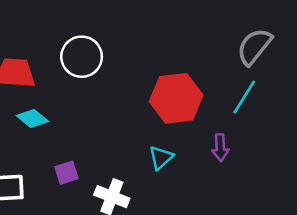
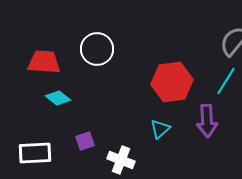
purple arrow: (220, 147) -> (207, 121), size x1.5

